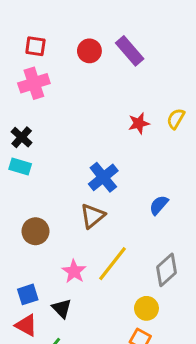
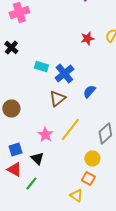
cyan rectangle: (20, 167) -> (41, 66), moved
blue semicircle: (159, 205) -> (89, 92), moved
brown circle: (35, 231) -> (11, 108), moved

